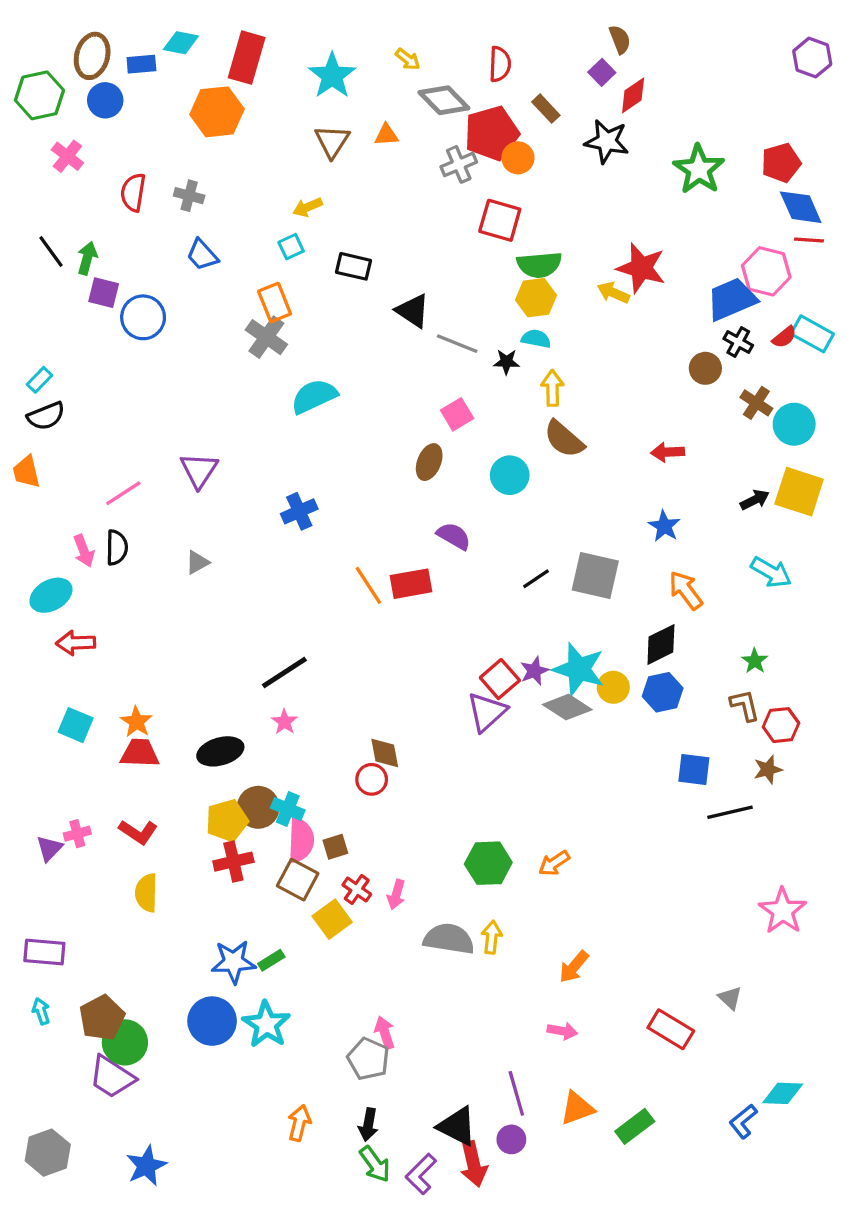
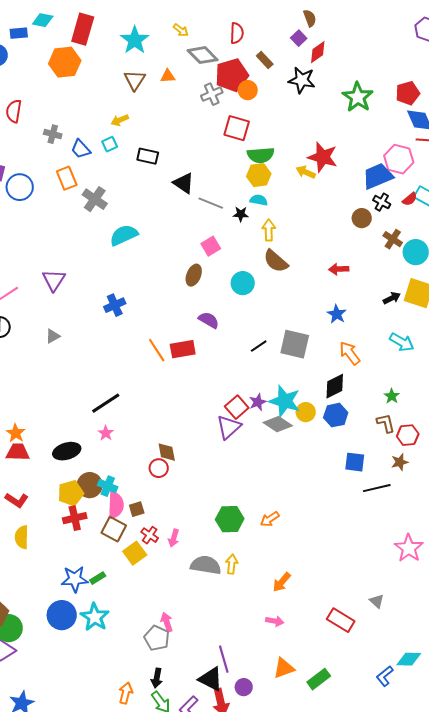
gray cross: (189, 196) -> (53, 134), moved
blue trapezoid: (202, 255) -> (81, 149), moved
orange rectangle: (275, 303) -> (67, 178), moved
purple line: (516, 1093) -> (224, 659), moved
orange arrow: (299, 1123) -> (126, 693), moved

